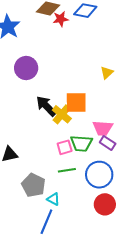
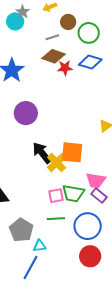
cyan triangle: (53, 199) -> (40, 246), turned -40

